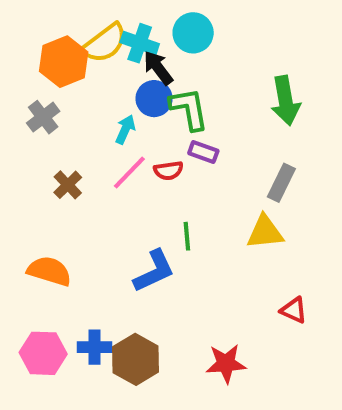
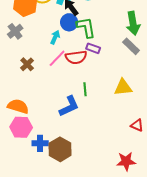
red semicircle: (168, 170) -> (76, 57), size x1.5
gray rectangle: (281, 183) -> (131, 46), moved, turned -72
pink hexagon: (43, 353) -> (21, 127), moved
red star: (226, 364) -> (126, 161), moved

